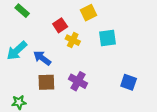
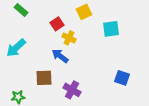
cyan square: (107, 38) -> (111, 29), moved
blue arrow: (42, 58) -> (60, 56), moved
purple cross: (78, 81) -> (72, 90), moved

